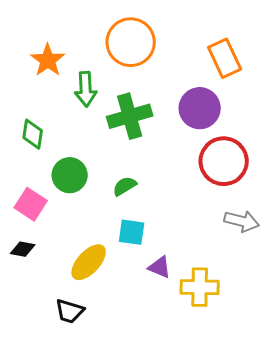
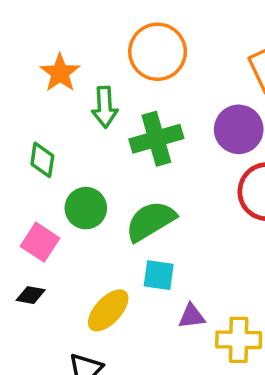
green semicircle: (125, 186) -> (150, 221), size x1.8
purple triangle: (160, 267) -> (192, 316), turned -30

